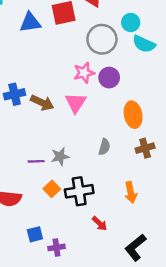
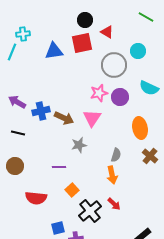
cyan semicircle: (144, 44) -> (149, 88), moved
brown cross: (145, 148) -> (150, 156), turned -35
gray star: (60, 157) -> (79, 145), moved
black cross: (79, 191) -> (90, 211), moved, turned -30
orange arrow: (131, 192) -> (112, 175), moved
red arrow: (100, 224) -> (114, 204), moved

